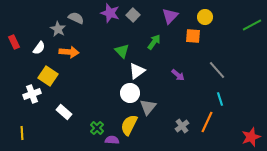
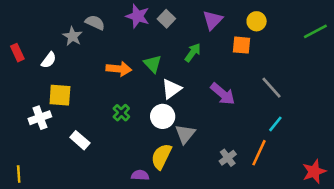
orange arrow: (69, 52) -> (119, 69), moved
purple arrow: (178, 75) -> (223, 94), size x1.5
yellow square: (48, 76) -> (60, 95), turned -30
cyan line: (220, 99) -> (275, 124), turned 56
green cross: (97, 128) -> (121, 113), moved
yellow line: (22, 133) -> (19, 174), moved

